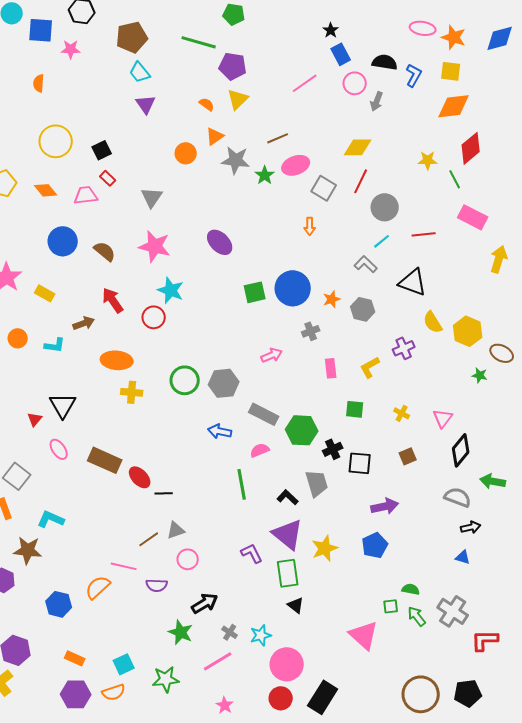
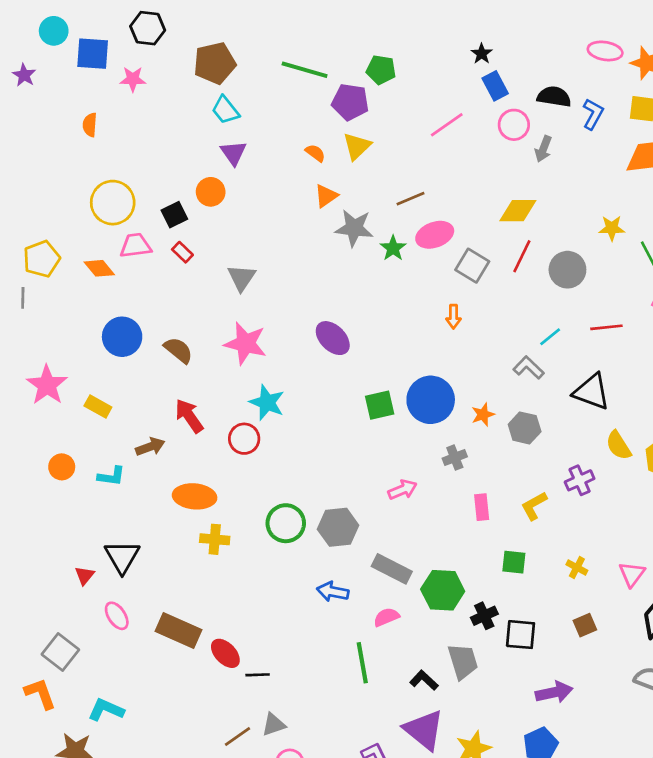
green pentagon: (234, 14) -> (381, 70), moved
orange circle: (186, 153) -> (211, 192), moved
pink trapezoid: (86, 195) -> (135, 246), moved
gray circle: (385, 207) -> (567, 270), moved

